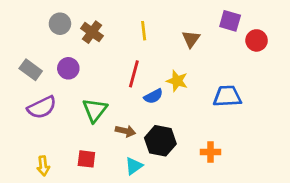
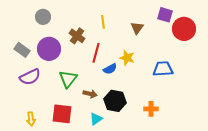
brown cross: (92, 32) -> (77, 36), moved
red circle: (257, 40) -> (184, 29), size x1.5
purple circle: (68, 68) -> (49, 49), size x1.5
red square: (86, 159) -> (62, 114), size x1.5

